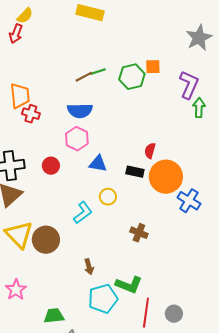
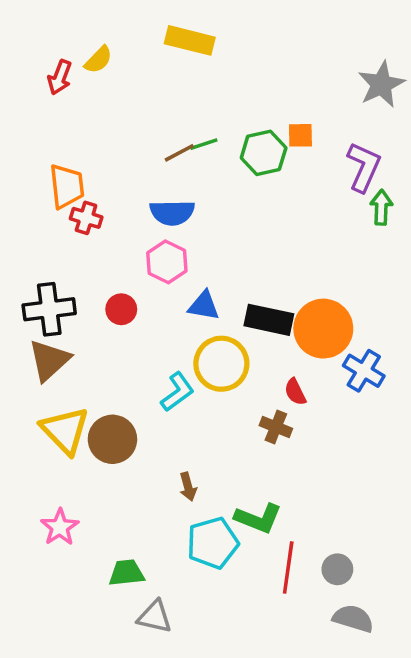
yellow semicircle: (25, 16) -> (98, 60), moved
red semicircle: (150, 151) -> (295, 392), moved, turned -42
black rectangle: (135, 172) -> (269, 320), size x1.5
yellow circle: (108, 197) -> (221, 364), size x1.8

